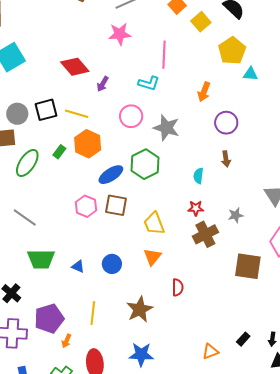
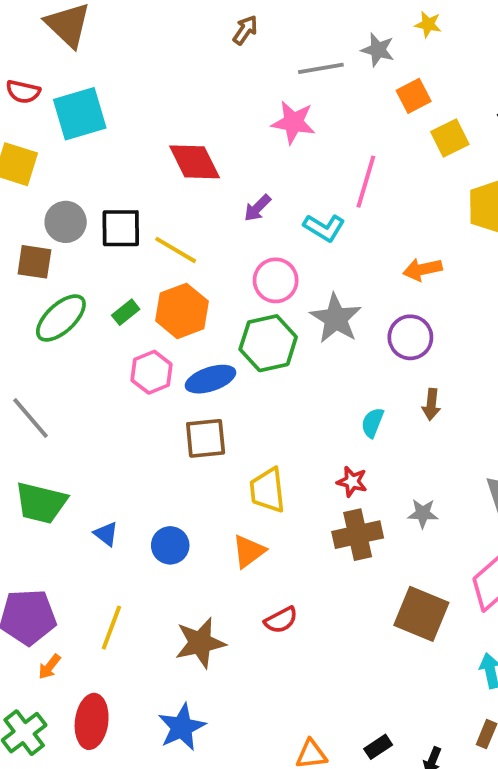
purple arrow: (103, 84) -> (257, 208), moved
orange arrow: (204, 92) -> (422, 269), turned 42
purple circle: (226, 123) -> (410, 337), moved
green hexagon: (145, 164) -> (268, 343), moved
brown square: (116, 205) -> (206, 438), turned -30
pink hexagon: (86, 206) -> (152, 372), moved
red semicircle: (178, 287) -> (281, 620), turned 48
blue star: (141, 354) -> (182, 727), turned 30

